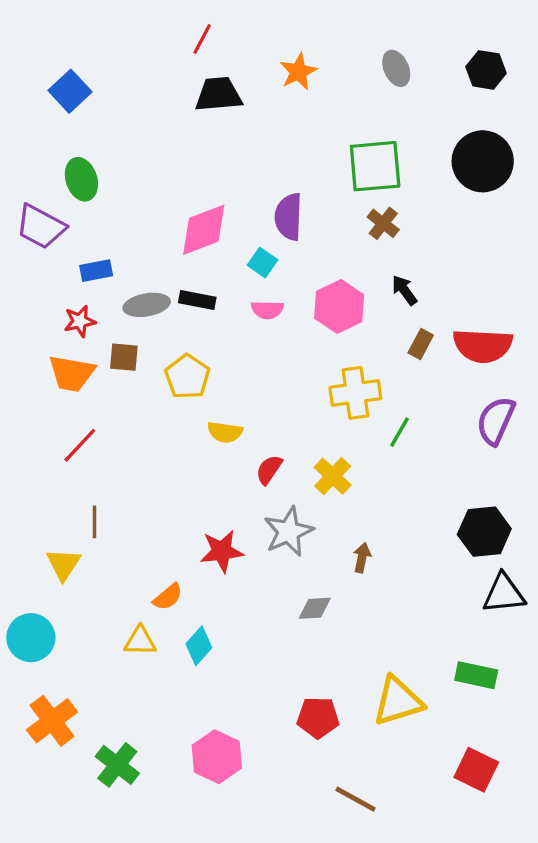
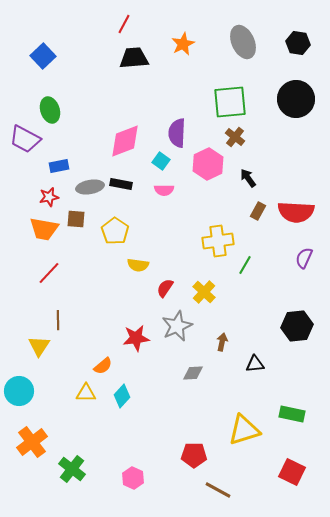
gray ellipse: (396, 68) -> (243, 42), size x1.5
pink hexagon: (339, 307) -> (208, 164), moved
purple semicircle: (496, 421) -> (304, 258), size x0.7
black triangle: (504, 594) -> (255, 364), moved, size x0.7
red pentagon: (318, 718) -> (194, 455), moved
pink hexagon: (217, 757) -> (133, 478), moved, size x0.7

